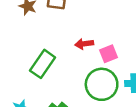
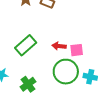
red arrow: (84, 44) -> (59, 46), moved

